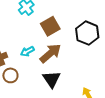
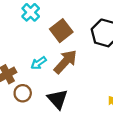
black triangle: (52, 79) -> (57, 99), moved

